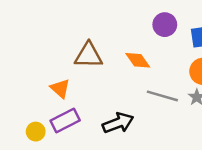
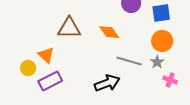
black arrow: (118, 123) -> (107, 83), moved
yellow circle: (36, 132) -> (28, 68), moved

